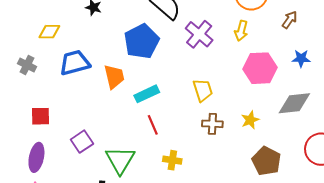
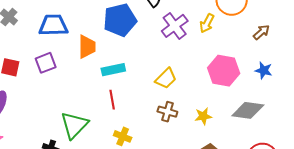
yellow arrow: (241, 31) -> (207, 23), moved
yellow trapezoid: (203, 90) -> (166, 78), turned 50
purple square: (82, 142) -> (46, 63), moved

